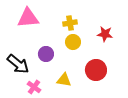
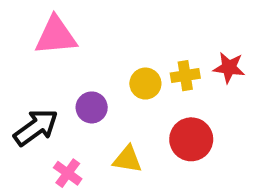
yellow cross: (70, 23) -> (185, 76), moved
red star: (105, 34) -> (229, 68), moved
black arrow: (18, 64) -> (36, 127), turned -75

